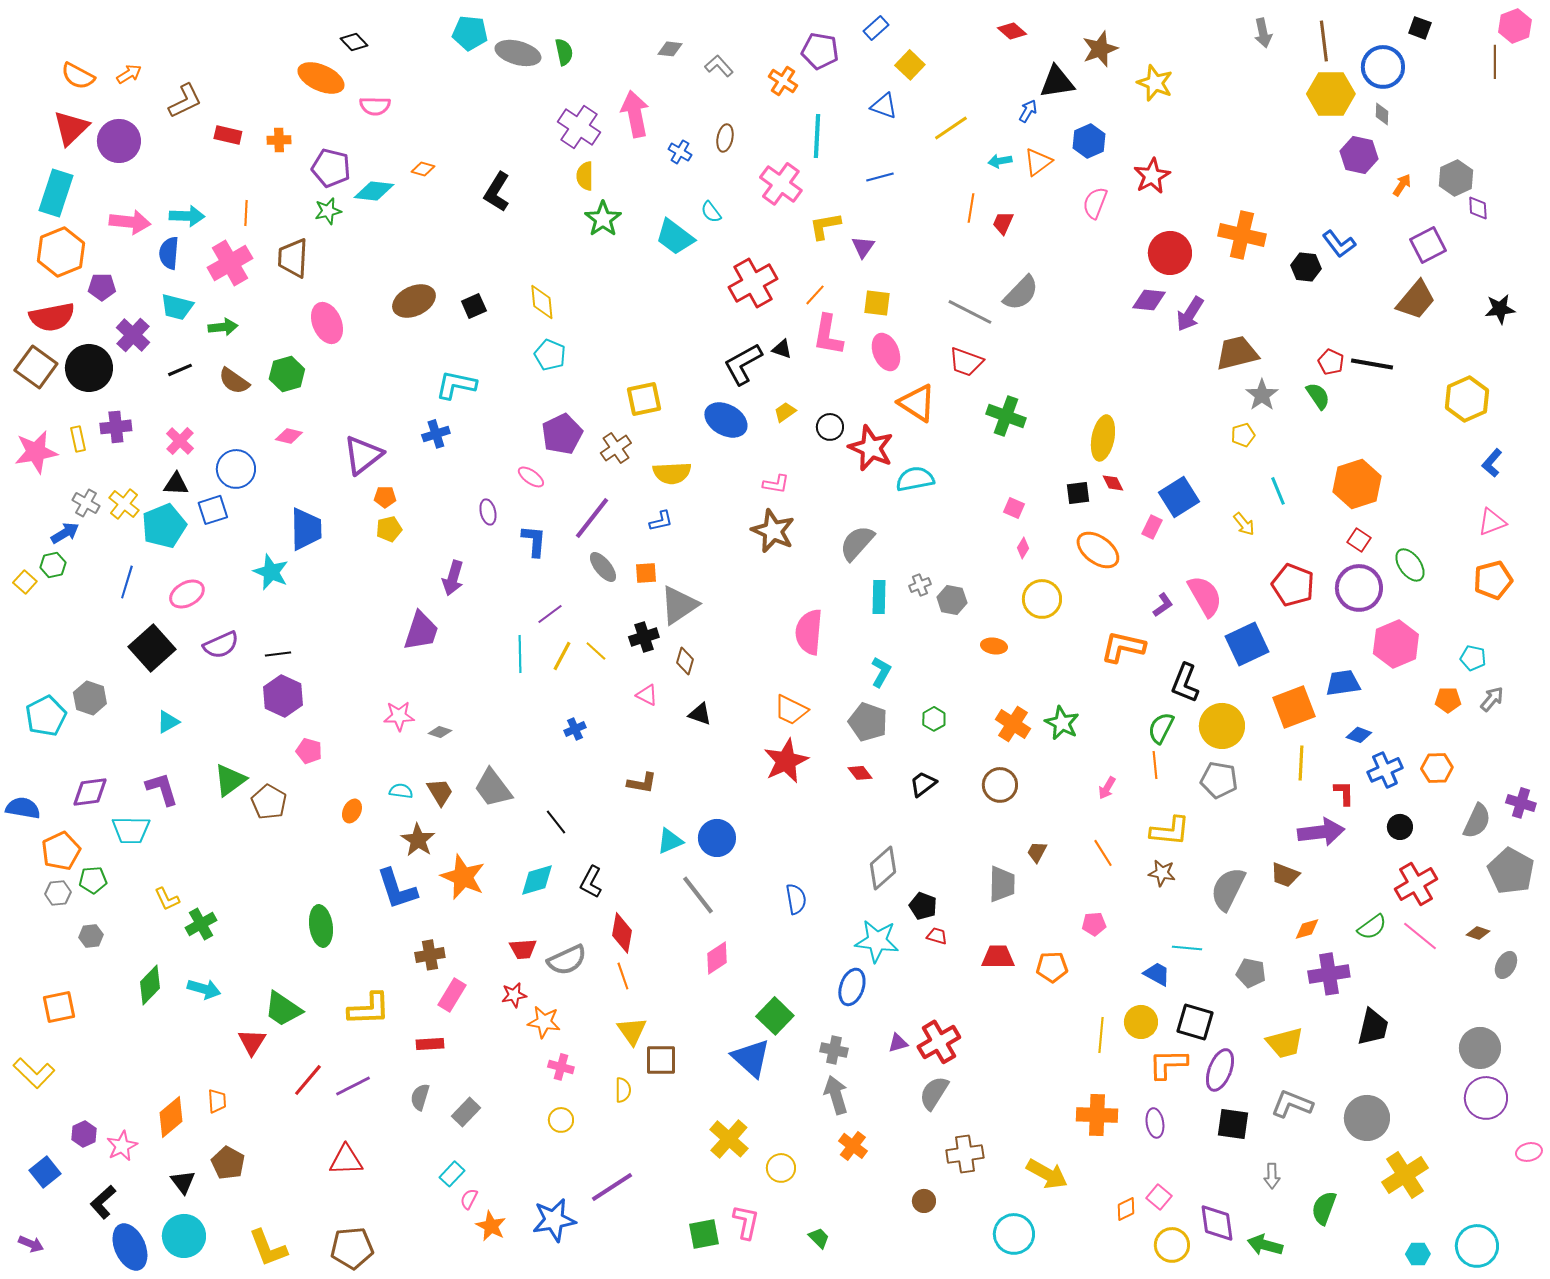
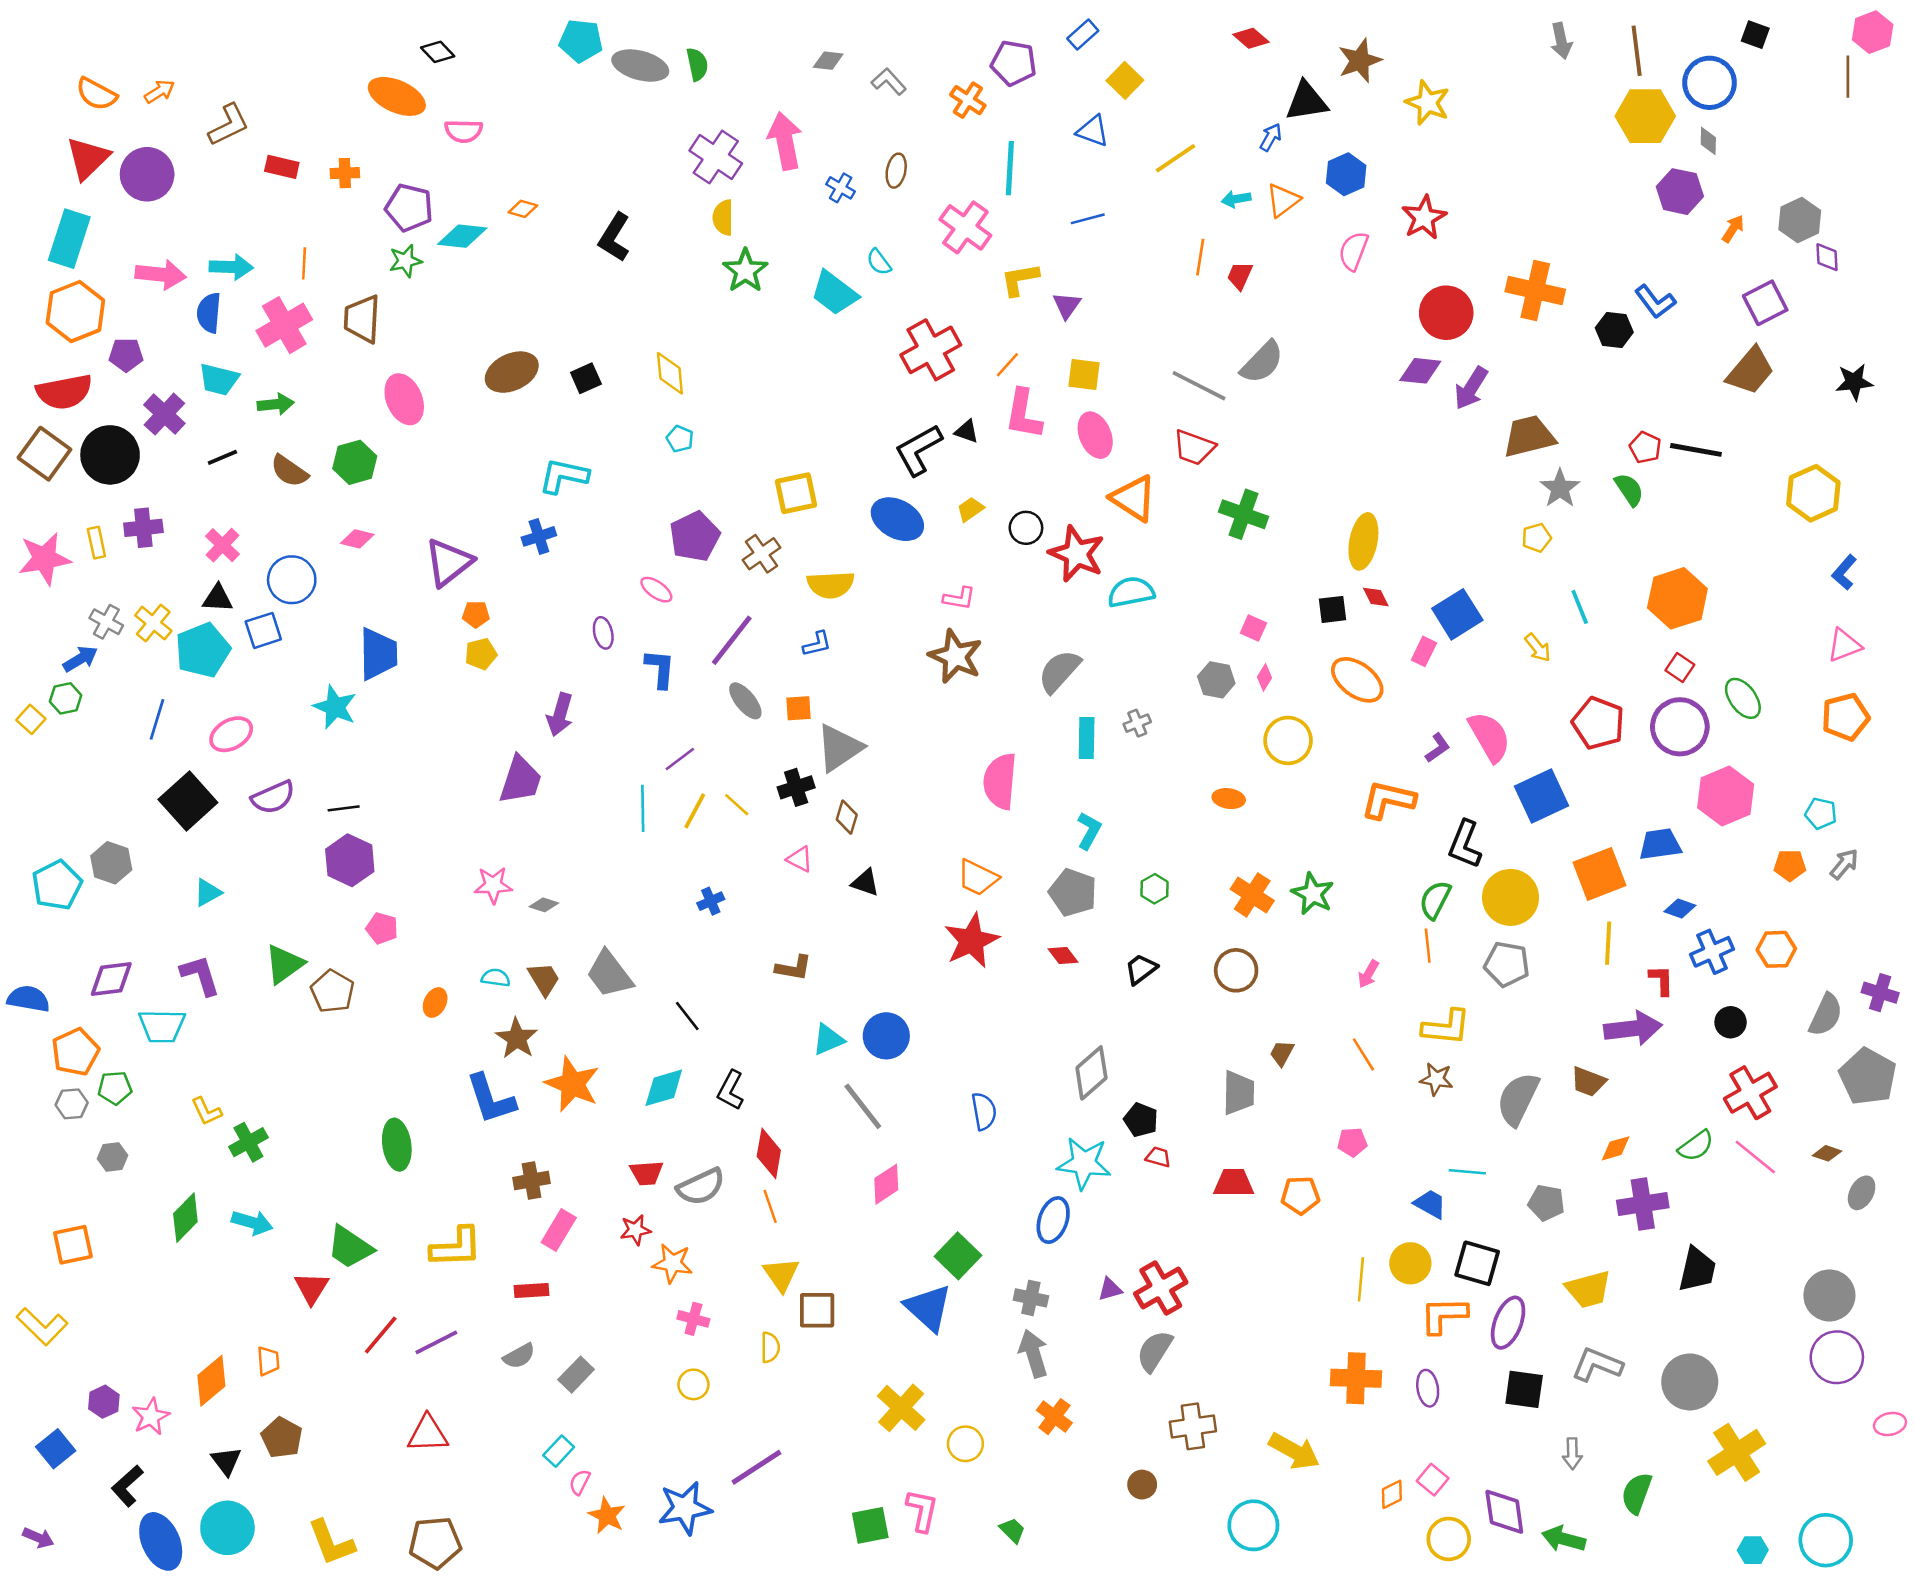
cyan pentagon: (550, 355) -> (680, 439), size x0.7
gray hexagon: (952, 600) -> (1216, 680), moved
gray semicircle: (420, 1097) -> (519, 1356), turned -136

